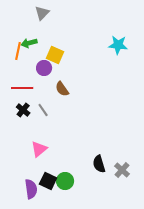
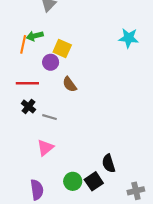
gray line: (43, 110) -> (50, 117), moved, turned -40
gray cross: (122, 170) -> (136, 191), moved, turned 35
black square: (48, 181) -> (94, 181), moved, turned 30

